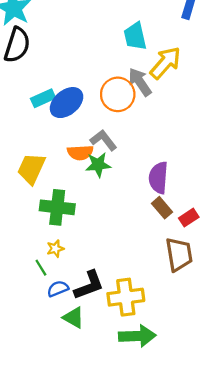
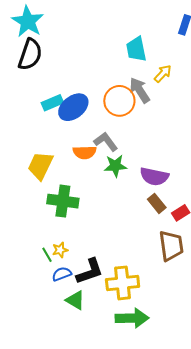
yellow arrow: (165, 63) -> (163, 74), size x0.6
green star: (98, 165) -> (115, 166), moved
purple semicircle: (158, 178) -> (154, 176), turned -84
yellow star: (55, 249) -> (60, 250), moved

